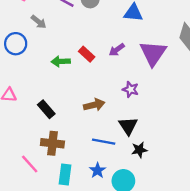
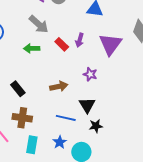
gray arrow: (39, 22) -> (39, 24), moved, size x1.5
purple arrow: (117, 50) -> (80, 40), turned -40
red rectangle: (87, 54) -> (62, 44), moved

